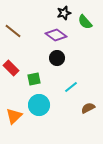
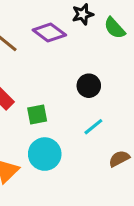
purple diamond: (56, 35) -> (49, 33), moved
black circle: (57, 58) -> (89, 86), moved

